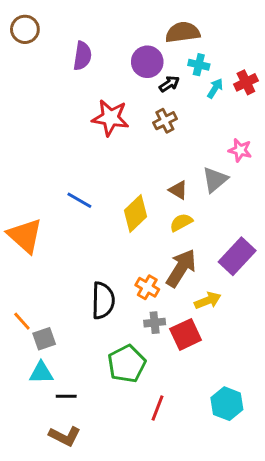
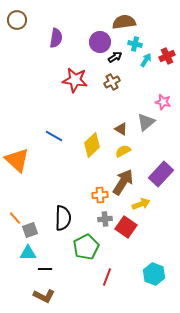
orange cross: (147, 287) -> (100, 195), turned -35
black semicircle: (103, 300) -> (63, 218), moved
red square: (186, 334) -> (126, 227), turned -30

